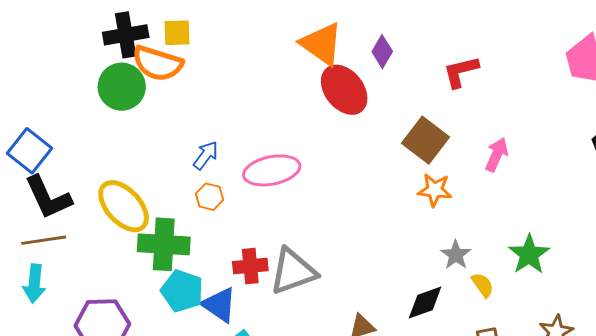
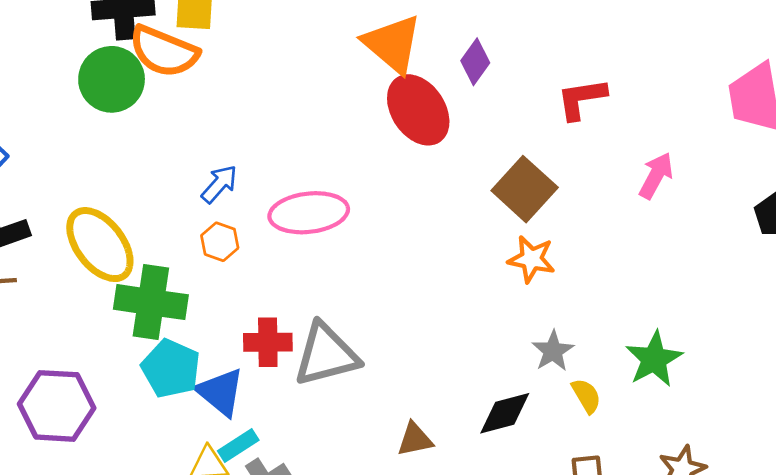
pink arrow: (497, 155) -> (656, 176), moved

